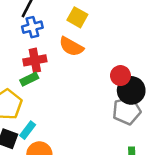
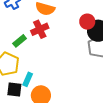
red cross: (35, 60) -> (40, 29), moved

